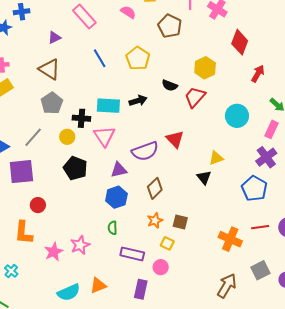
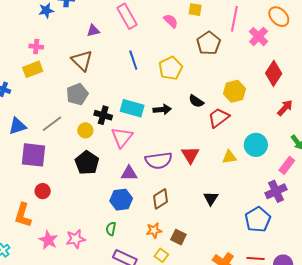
yellow triangle: (216, 158) -> (229, 157), moved
pink star: (54, 252) -> (48, 240), turned -30

